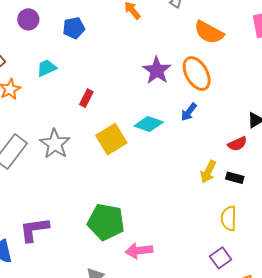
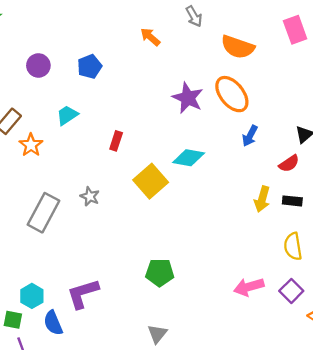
blue arrow: (189, 112) -> (250, 136), moved
gray star: (55, 144) -> (90, 196), size x0.6
green pentagon: (106, 222) -> (160, 272), size x0.7
pink arrow: (139, 251) -> (249, 287), moved

